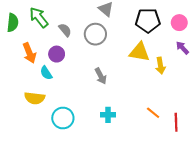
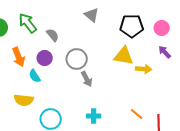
gray circle: (95, 34) -> (77, 59), moved
yellow arrow: (160, 66) -> (144, 69), turned -77

